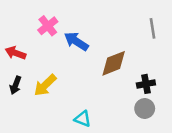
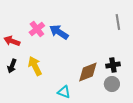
pink cross: (48, 26) -> (37, 29), moved
brown diamond: (114, 63) -> (88, 72), moved
yellow arrow: (45, 85) -> (35, 66), turned 108

